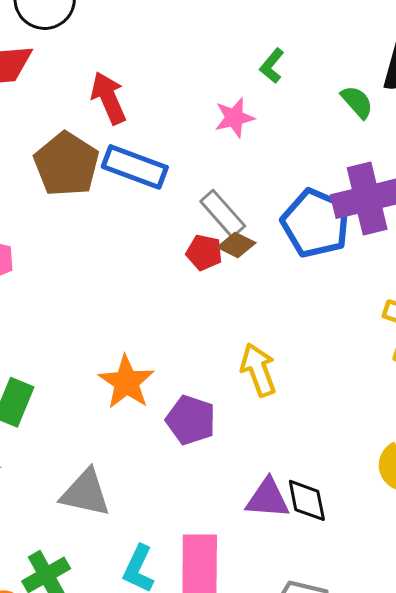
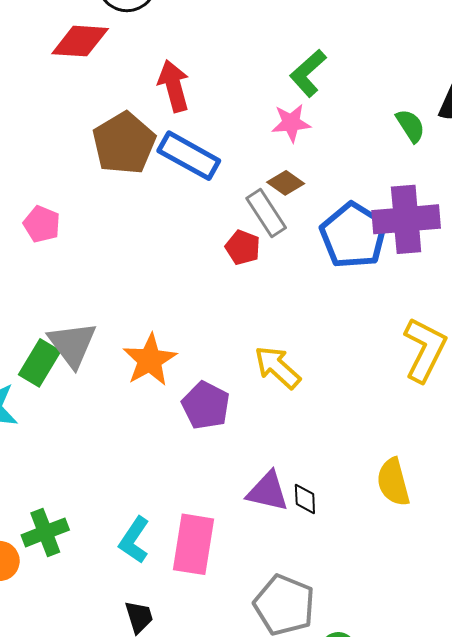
green L-shape: (272, 66) -> (308, 73), moved, size x1.4
brown diamond: (236, 245) -> (286, 183), moved
yellow arrow: (258, 370) -> (277, 367), turned -36
gray triangle: (85, 493) -> (72, 344), moved, turned 32
black diamond: (307, 500) -> (305, 499), size x0.7

